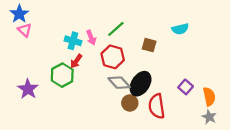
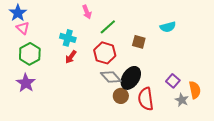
pink arrow: (91, 38) -> (87, 12), moved
green hexagon: (62, 75) -> (30, 54), moved
gray star: (209, 117) -> (182, 100), moved

